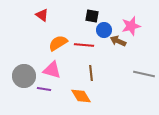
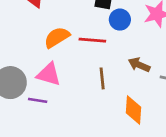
brown arrow: (118, 41) -> (139, 65), moved
orange diamond: (81, 96) -> (134, 110), moved, turned 35

